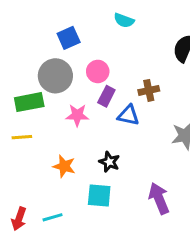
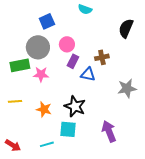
pink star: (77, 115) -> (41, 74), moved
yellow line: (22, 137) -> (15, 101), moved
black star: (109, 162) -> (75, 106), size x1.5
cyan line: (52, 217) -> (47, 144), moved
red arrow: (19, 219) -> (13, 145), turned -77

